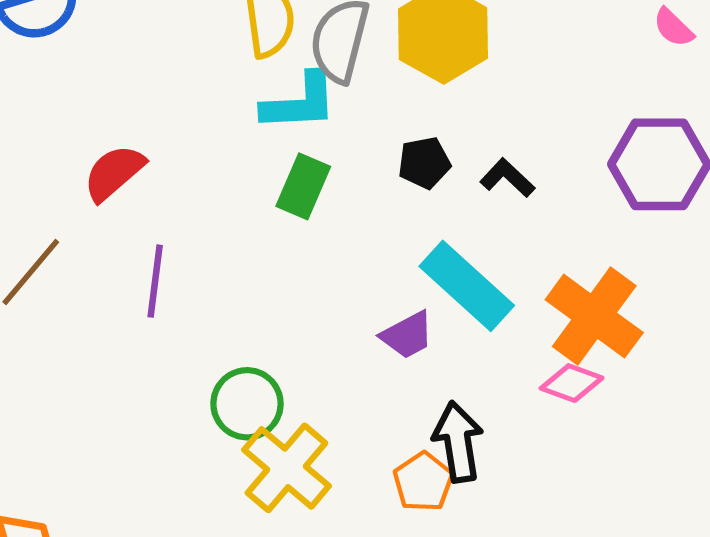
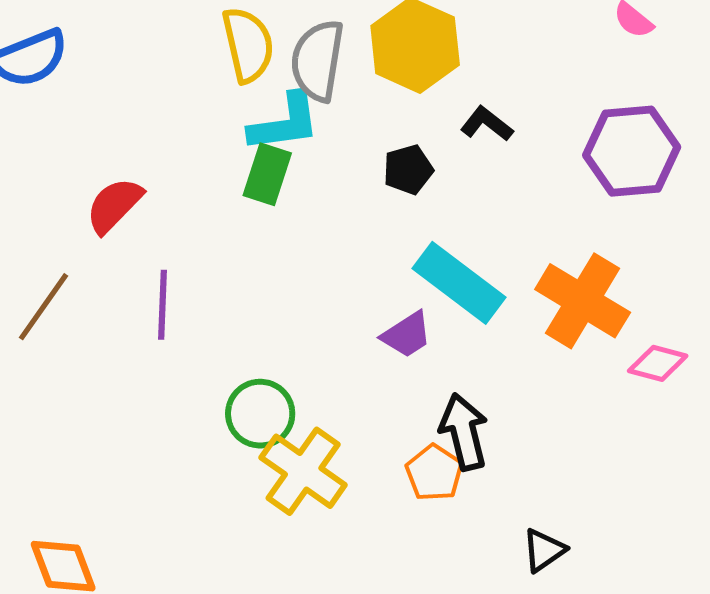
black L-shape: (507, 178) -> (487, 124), moved
green rectangle: (303, 186) -> (267, 174), moved
pink diamond: (572, 383) -> (658, 363), moved

